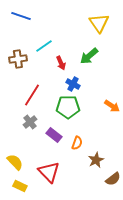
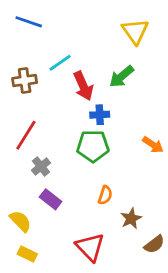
red arrow: (61, 63) -> (83, 86), size x1.5
blue cross: (73, 84) -> (100, 115), turned -32
red line: (32, 95) -> (26, 135), moved
purple rectangle: (54, 135) -> (51, 199), moved
red triangle: (49, 172) -> (90, 247), moved

